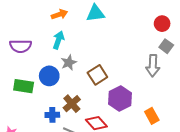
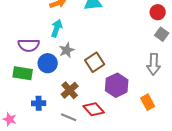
purple semicircle: (21, 46) -> (29, 45), moved
gray arrow: (153, 66) -> (154, 64), moved
blue cross: (52, 115) -> (39, 103), moved

